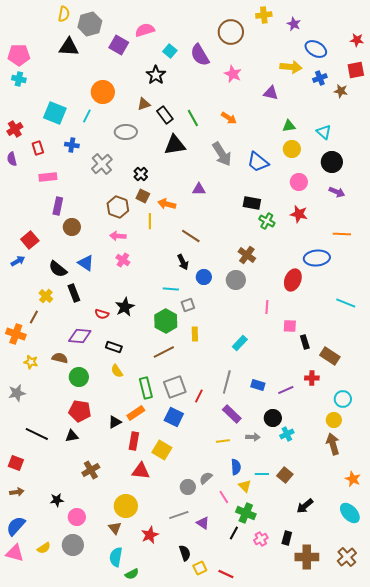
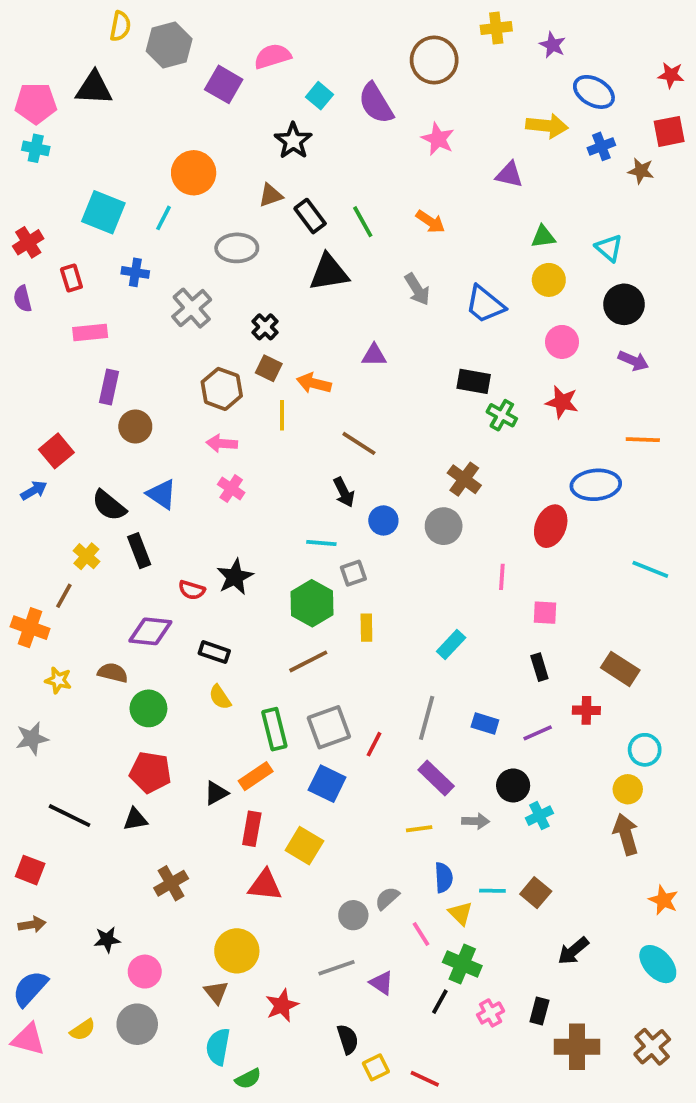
black triangle: (69, 47) -> (94, 88), moved
gray arrow: (222, 154) -> (417, 289), size x0.7
black rectangle: (305, 342) -> (539, 667), moved

